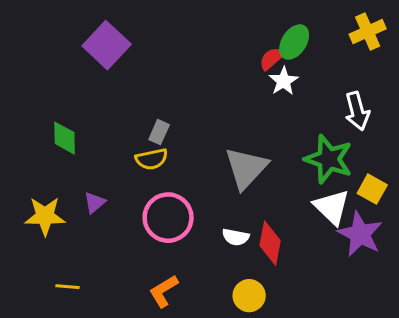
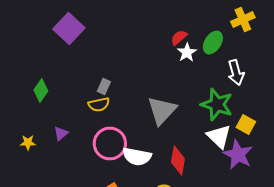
green ellipse: (294, 42) -> (213, 42), moved
green diamond: (65, 138) -> (41, 90), turned 35
yellow star: (45, 216) -> (28, 142), size x0.6
white semicircle: (236, 237) -> (137, 156), moved, size x1.6

